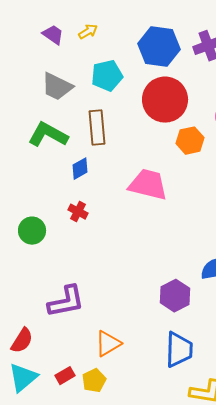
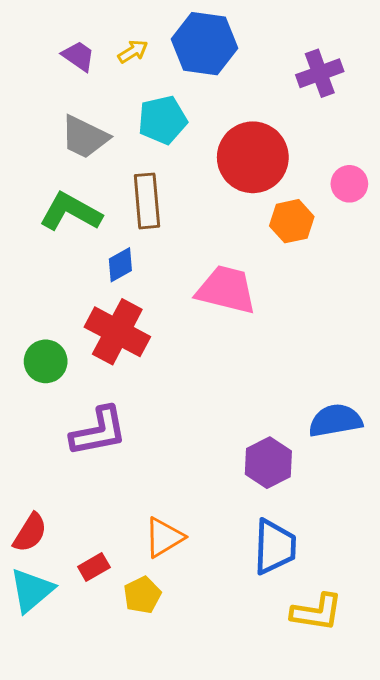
blue hexagon: (159, 47) -> (205, 44), moved
red cross: (78, 212) -> (117, 332), size x2.0
purple L-shape: (66, 302) -> (99, 431), moved
red rectangle: (65, 376) -> (94, 567), moved

